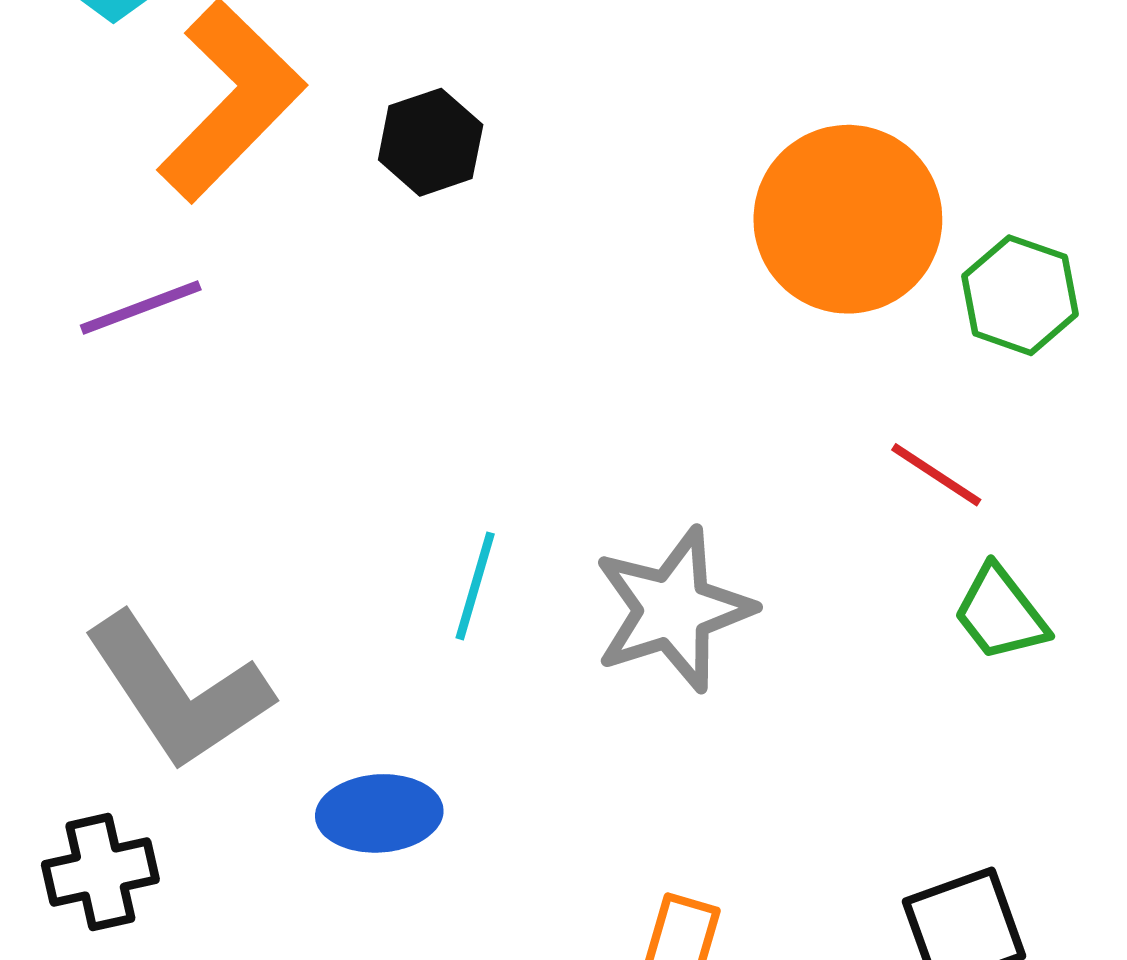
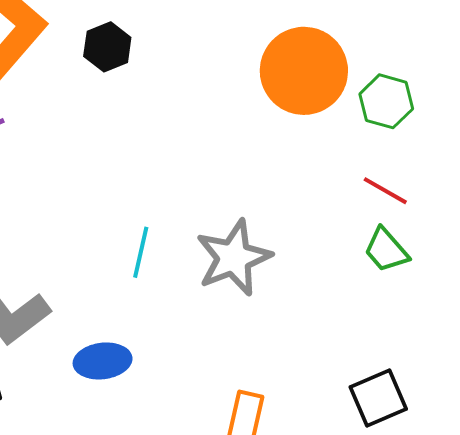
red line: (936, 475) -> (385, 191), moved

